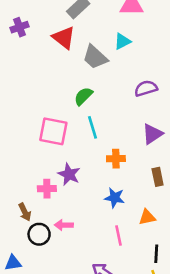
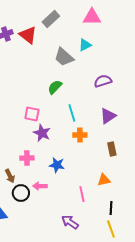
red triangle: (64, 38) -> (28, 35), moved
cyan line: (92, 127) -> (72, 113), moved
pink square: (53, 131) -> (32, 114), size x0.7
purple star: (69, 174) -> (42, 133), moved
blue star: (115, 198) -> (57, 165), moved

